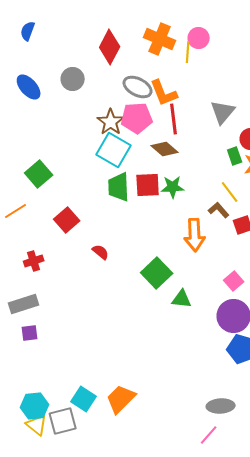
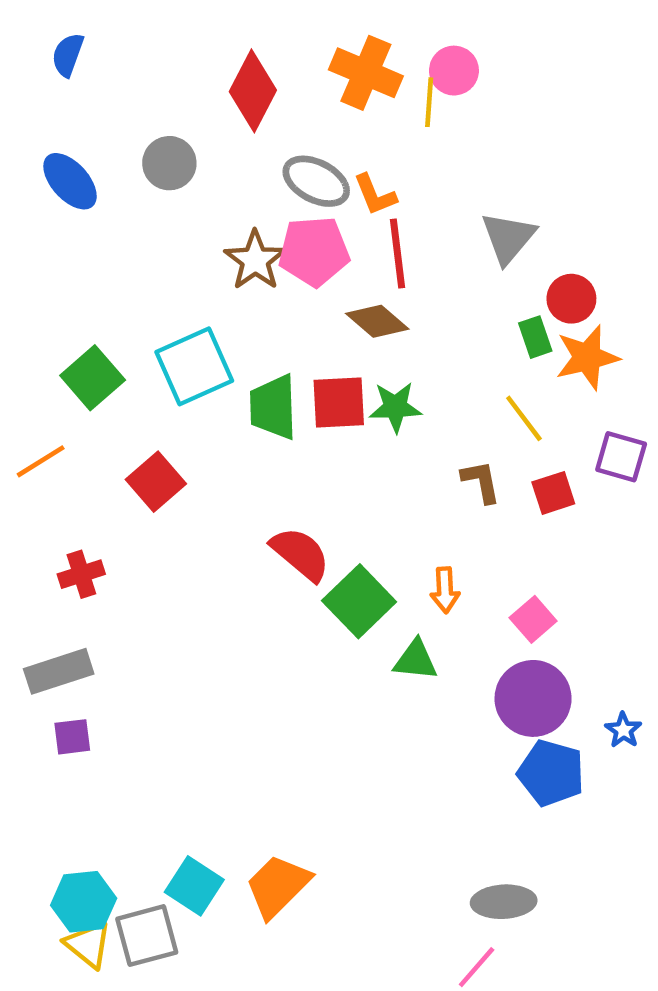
orange L-shape: (164, 93) -> (375, 195), size x0.7
cyan square: (114, 150) -> (194, 366), moved, turned 36
brown L-shape: (219, 210) -> (481, 482), moved, turned 30
orange arrow: (195, 235) -> (445, 590), moved, size x0.6
red semicircle: (101, 252) -> (300, 554), moved, size x1.6

